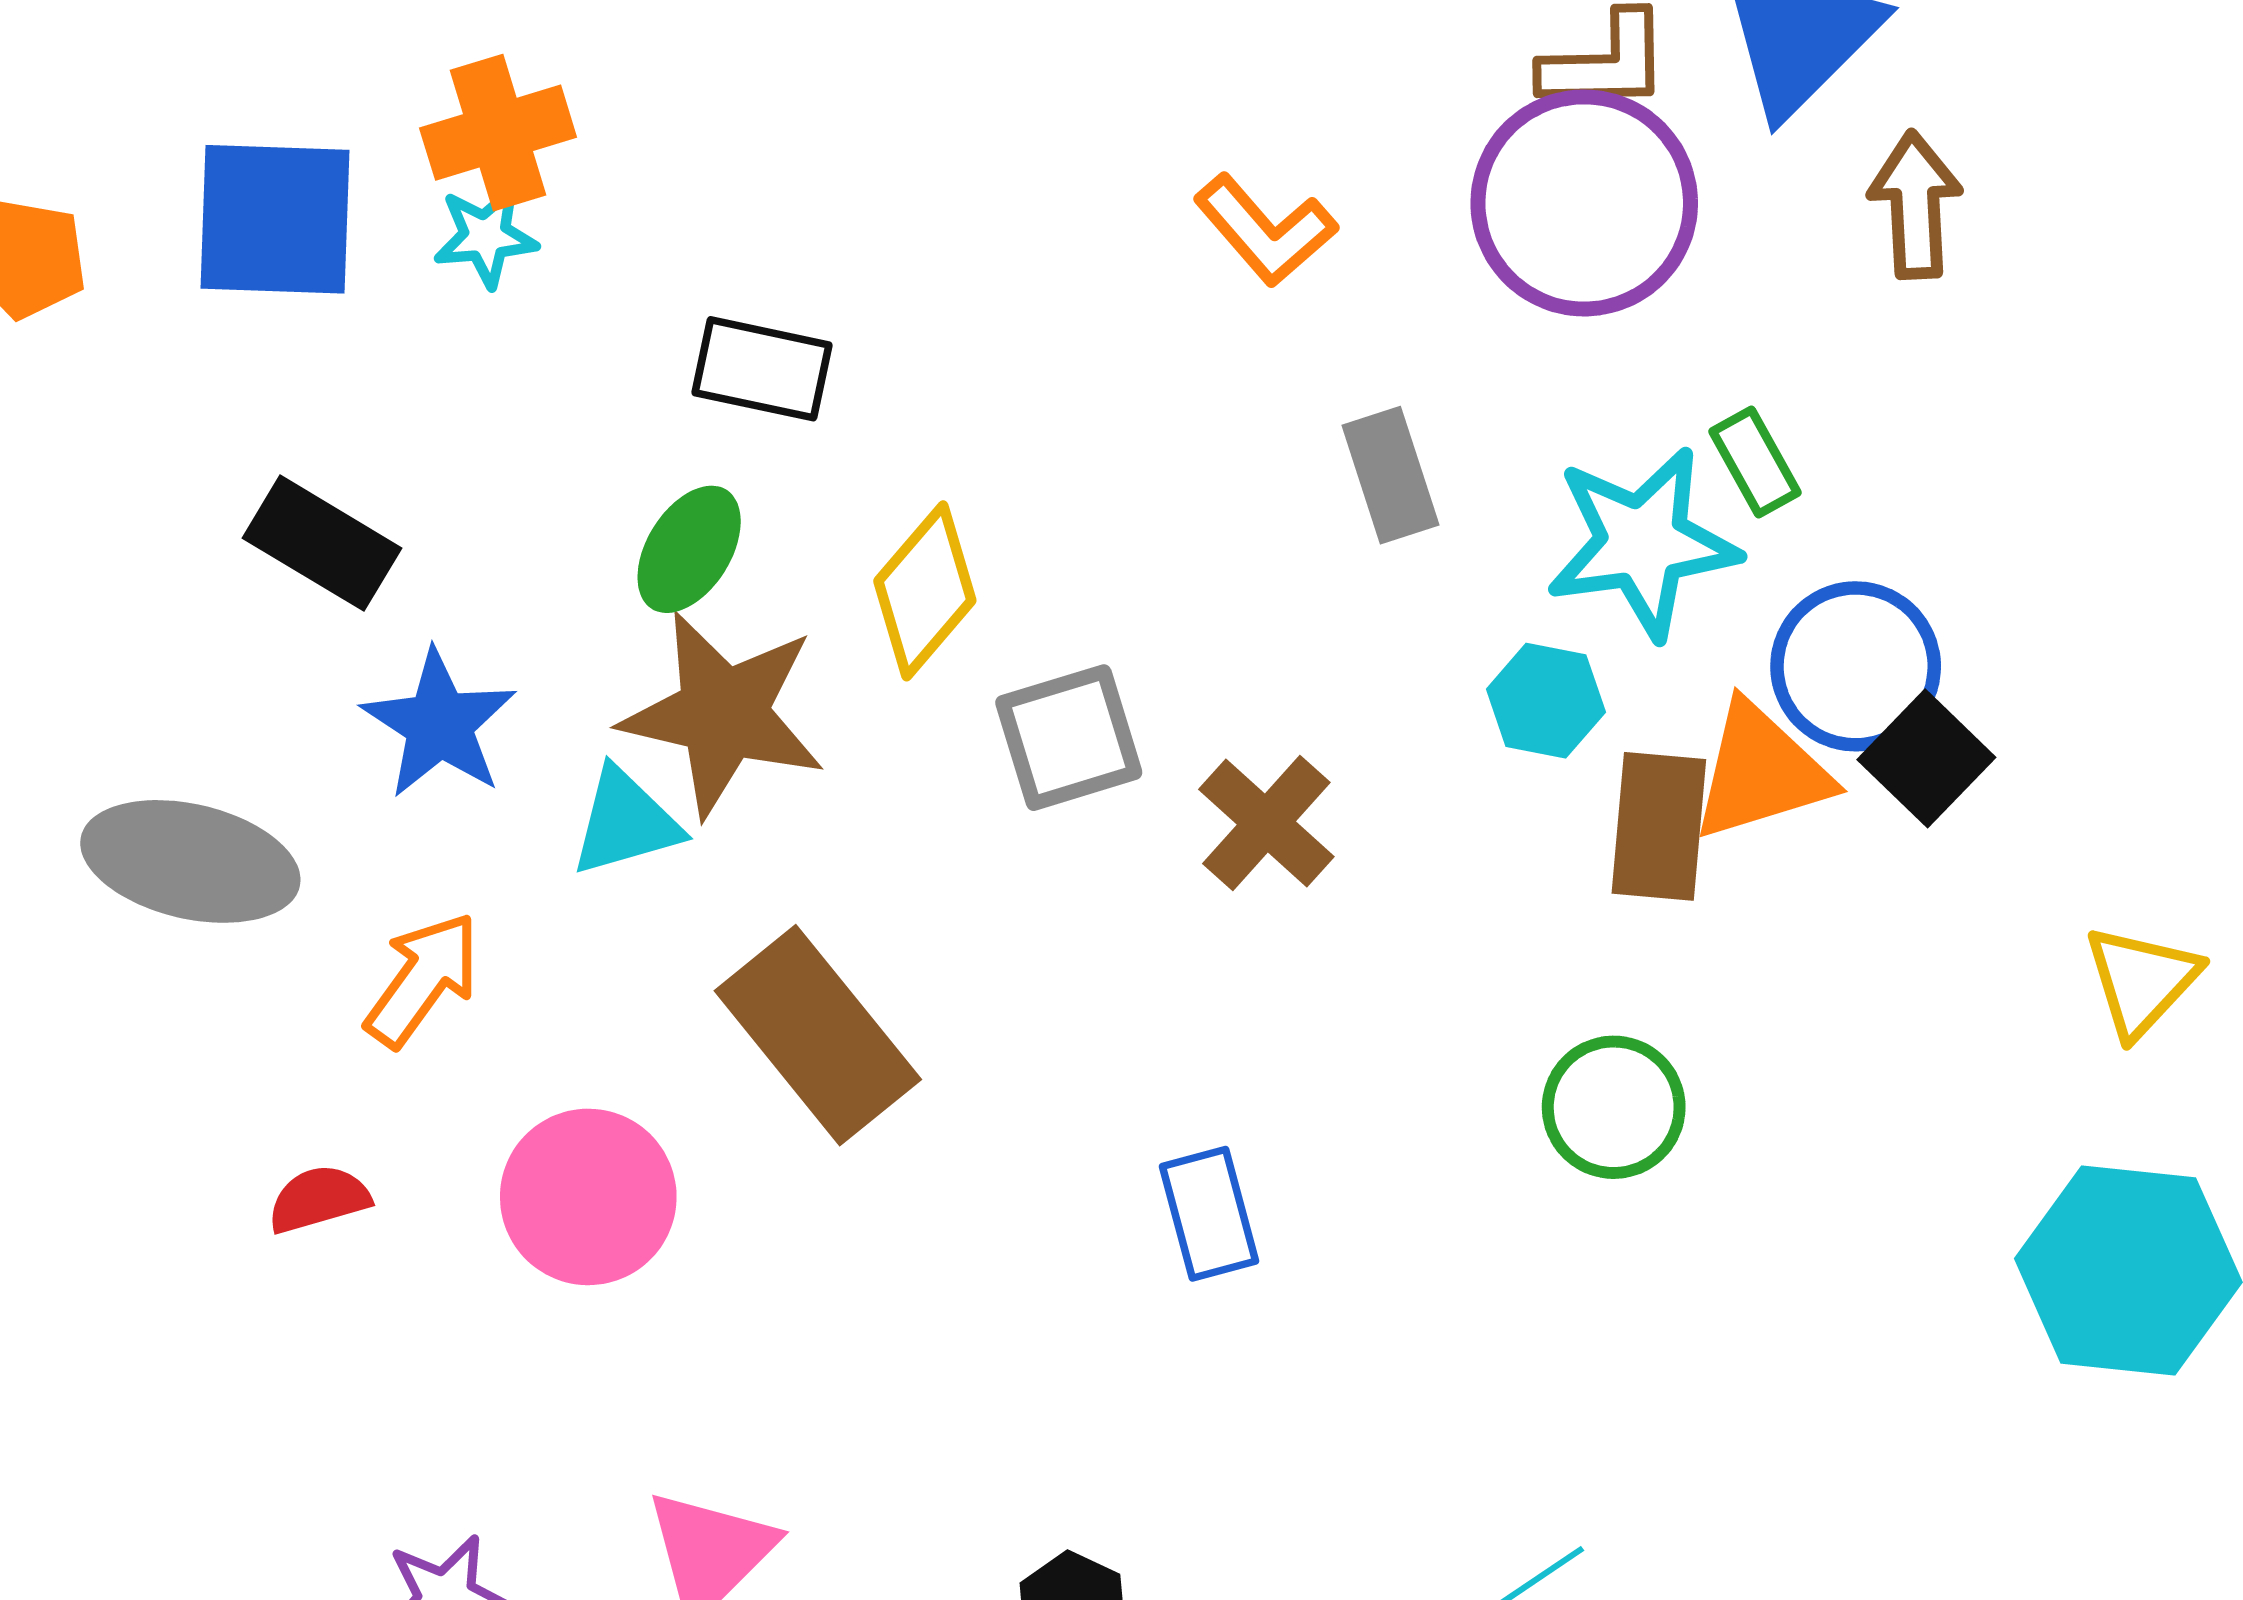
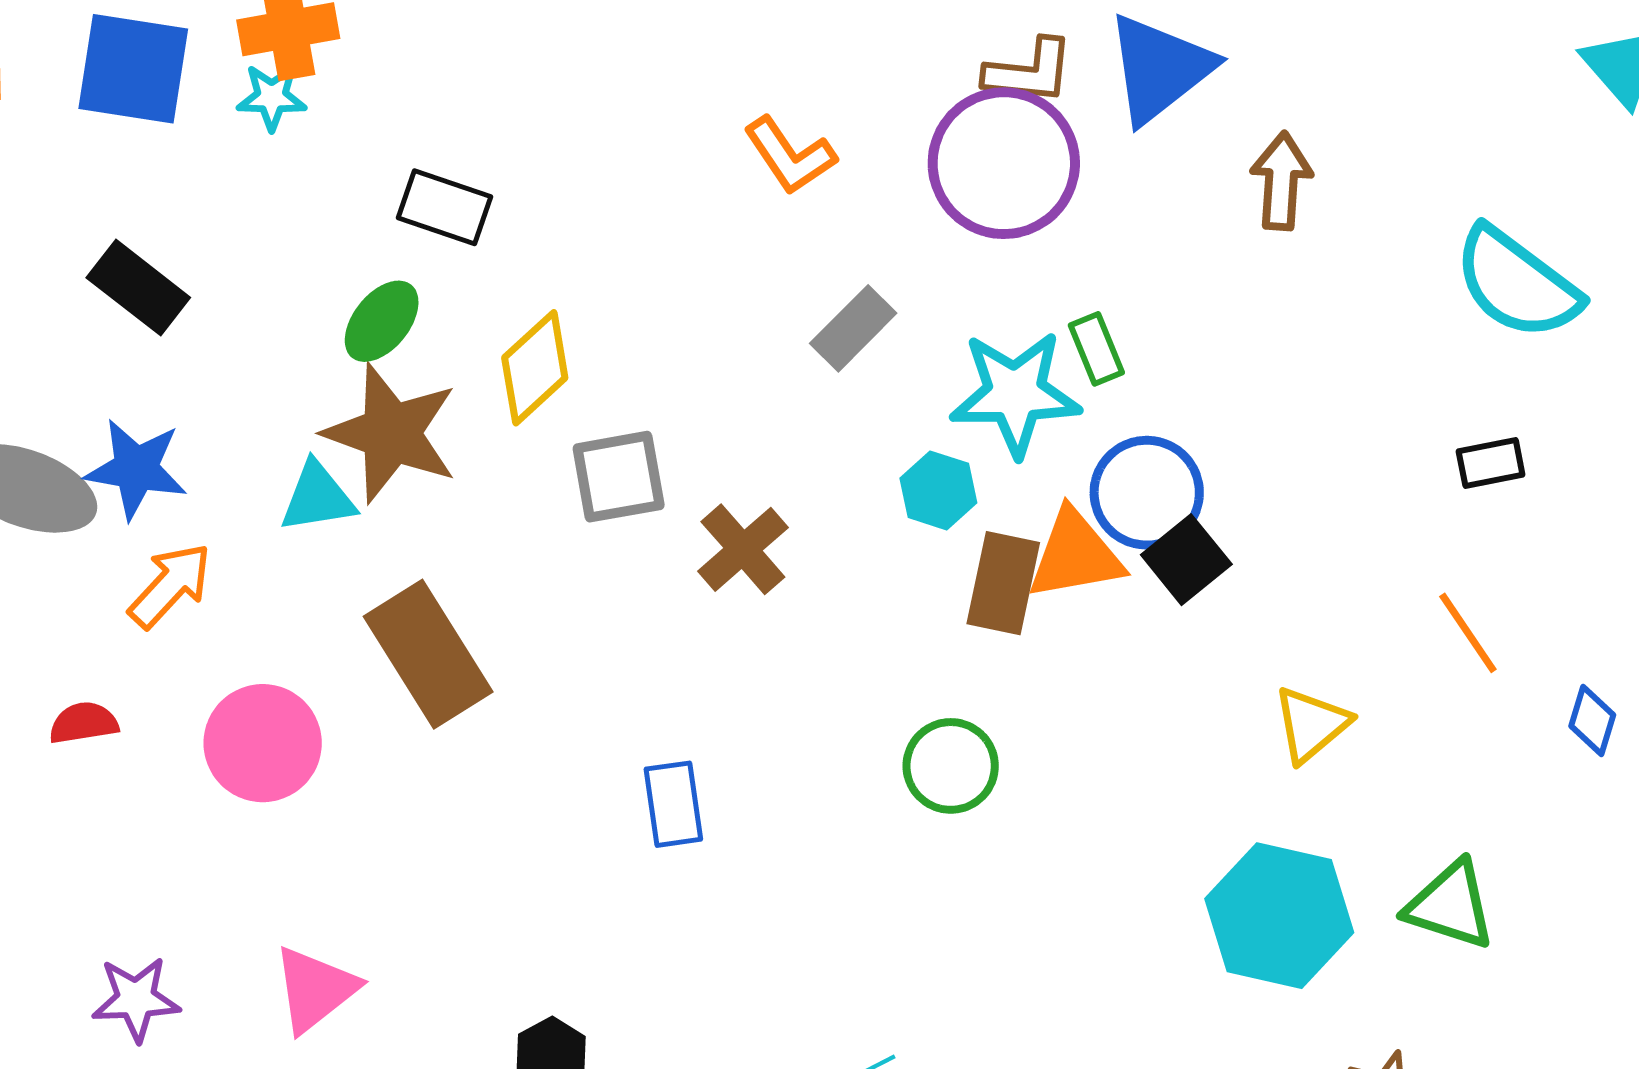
brown arrow: (1915, 205) -> (1281, 181), moved
gray rectangle: (1390, 475) -> (853, 328), turned 56
blue star: (439, 724) -> (136, 469), moved, turned -30

